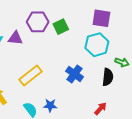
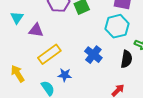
purple triangle: (15, 38) -> (36, 30), moved
blue star: (50, 105) -> (65, 75), moved

